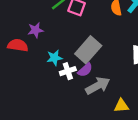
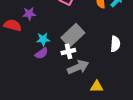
purple semicircle: (85, 70) -> (42, 53), moved
white cross: (68, 71) -> (68, 51), moved

